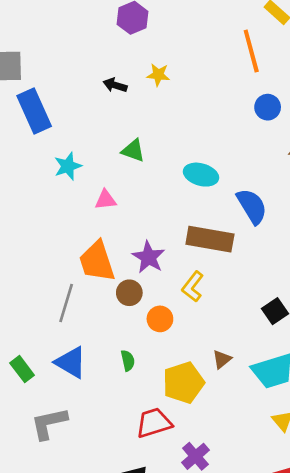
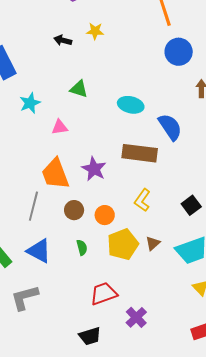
blue circle: (268, 107) -> (179, 52), size x1.4
yellow L-shape: (193, 287) -> (142, 200), moved
brown circle: (129, 293) -> (74, 210), moved
yellow pentagon: (183, 383) -> (123, 244), moved

